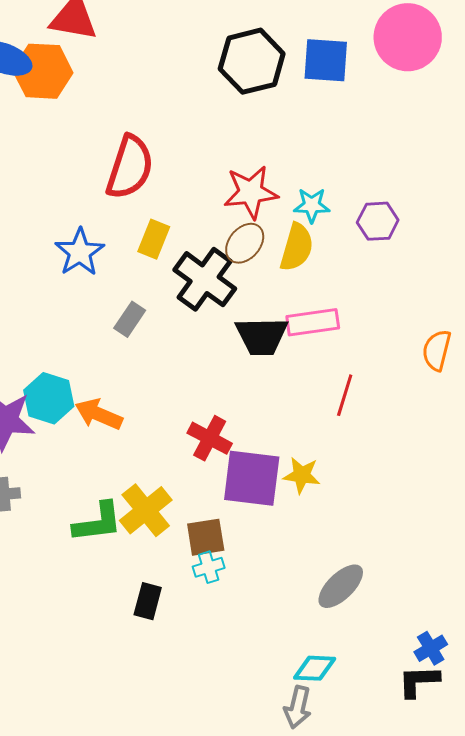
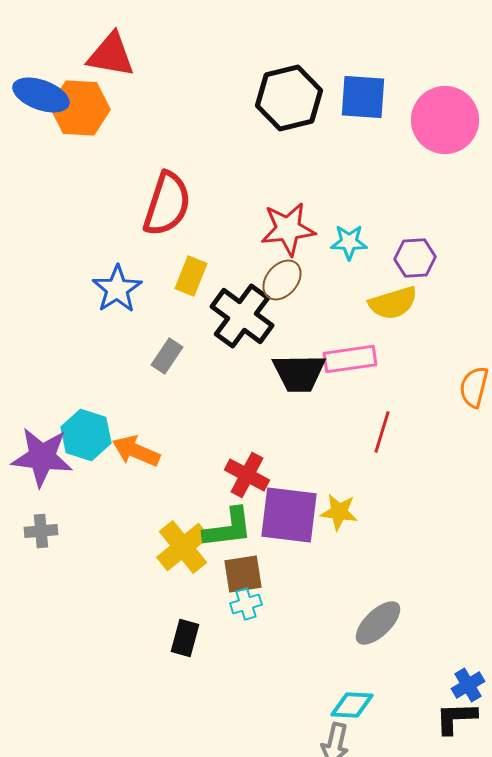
pink circle: (408, 37) -> (445, 120), moved
yellow semicircle: (297, 247) -> (393, 303), moved, turned 57
green L-shape: (98, 522) -> (228, 528), moved

